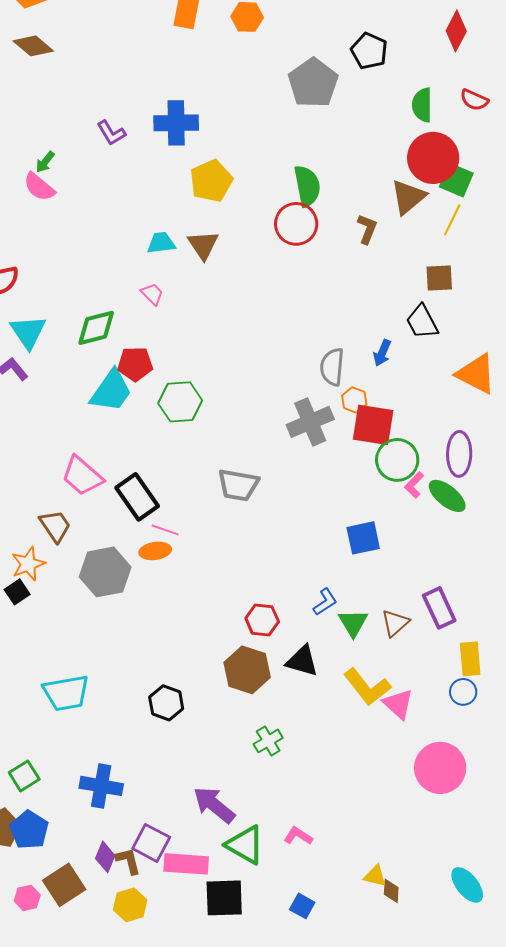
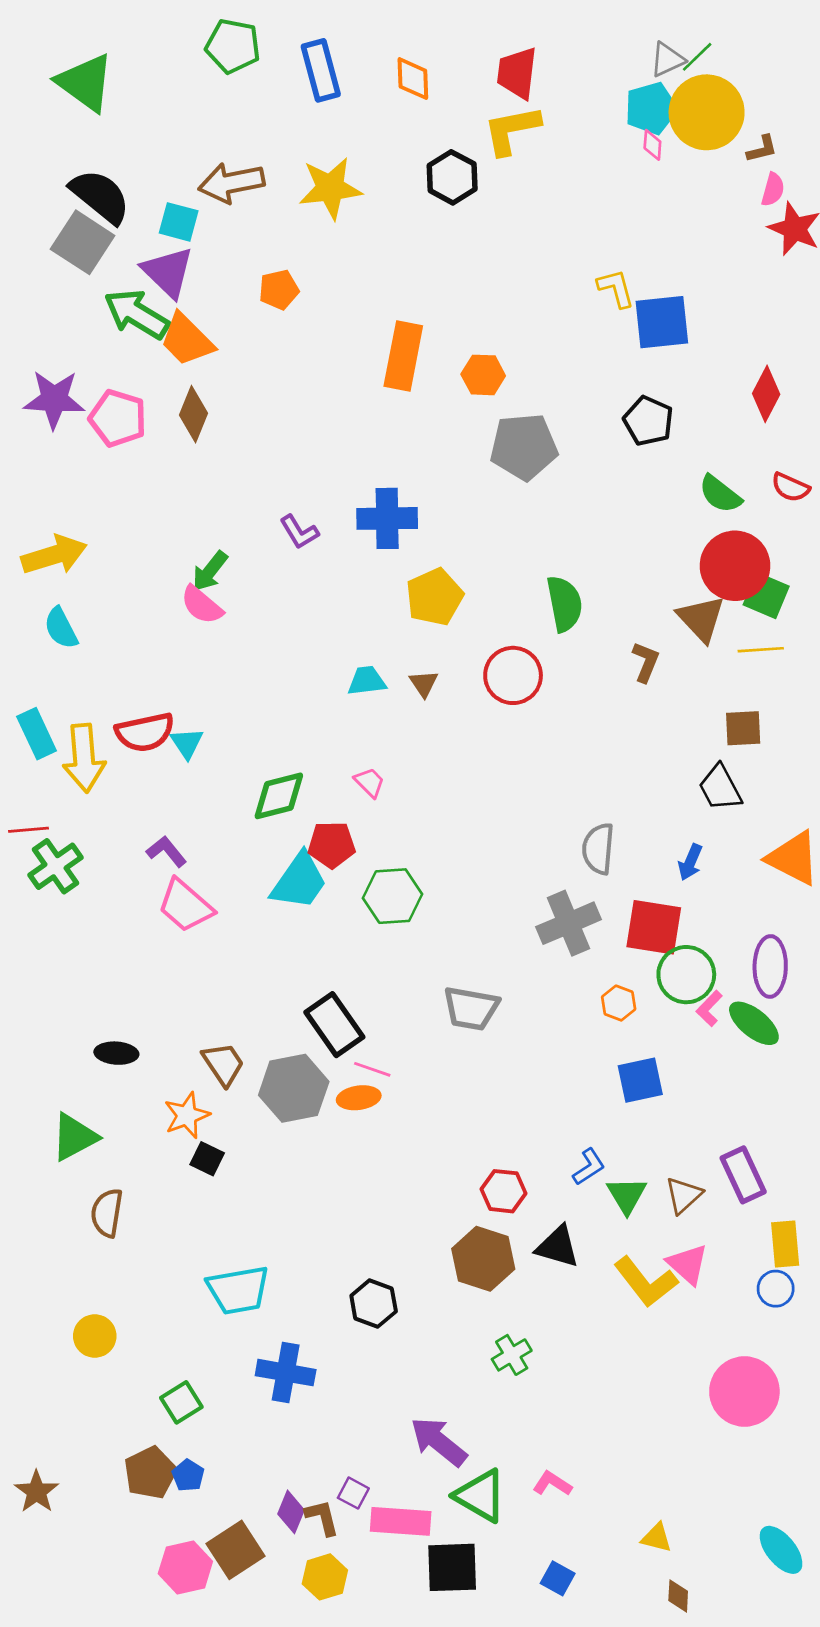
brown diamond: (33, 46) -> (194, 414), turned 72
gray pentagon: (313, 83) -> (524, 447), moved, turned 30
green semicircle: (422, 105) -> (720, 494), turned -52
green arrow: (45, 162) -> (210, 571), size x1.4
brown triangle: (408, 197) -> (701, 619), turned -33
yellow line: (452, 220) -> (761, 650), turned 60
red circle: (296, 224) -> (513, 675), moved
brown triangle: (203, 245) -> (424, 684), size x0.7
pink trapezoid: (152, 294) -> (370, 782), moved
cyan triangle: (28, 332) -> (187, 743), moved, size x0.7
blue arrow: (382, 353) -> (690, 862), moved
orange hexagon: (354, 400) -> (619, 1003), moved
pink trapezoid: (82, 476) -> (185, 906), moved
gray hexagon: (105, 572) -> (294, 1088), moved
black square: (17, 592) -> (207, 1159), moved, turned -30
pink triangle: (398, 704) -> (688, 1264), moved
blue cross: (101, 786) -> (286, 1373), moved
blue pentagon: (29, 830) -> (188, 1475), size x0.6
purple square: (151, 843) -> (353, 1493), size x0.6
brown diamond: (391, 891) -> (678, 1596), moved
pink hexagon: (27, 898) -> (185, 1567), size x1.5

